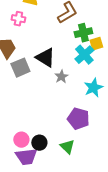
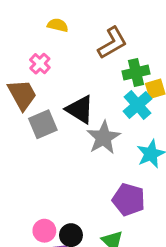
pink cross: (18, 19) -> (40, 64), moved, turned 32
gray star: (61, 77) -> (104, 138), size x1.6

